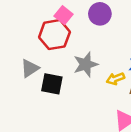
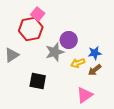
purple circle: (100, 14) -> (69, 40), moved
black square: (52, 84) -> (38, 81), moved

